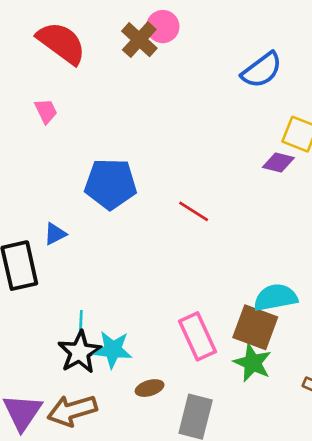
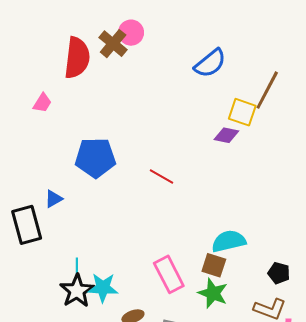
red semicircle: (61, 43) -> (77, 58), moved, turned 63
pink trapezoid: (46, 111) -> (42, 103), turned 60
brown square: (255, 327) -> (214, 265), size x0.7

